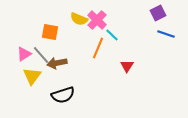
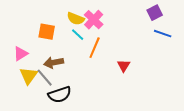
cyan line: (112, 35) -> (78, 35), moved
gray line: (41, 55) -> (45, 78), moved

